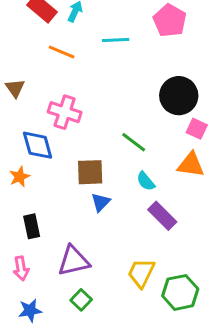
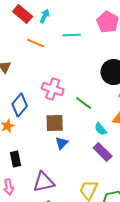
pink cross: (65, 112) -> (53, 89), moved
blue diamond: (38, 145) -> (20, 105), turned 55
cyan semicircle: (146, 181) -> (101, 129), moved

